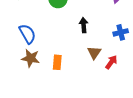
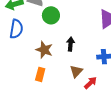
blue semicircle: (27, 34) -> (16, 29), moved, turned 30
brown star: (31, 58) -> (44, 50), moved

